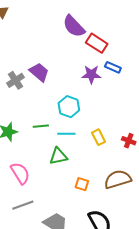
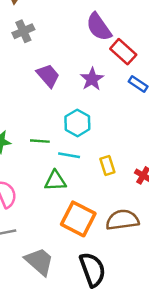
purple star: (91, 74) -> (92, 79), moved, turned 30
gray cross: (16, 80) -> (23, 31), moved
orange square: (82, 184) -> (78, 219), size x2.0

